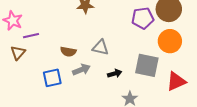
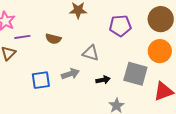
purple pentagon: (143, 18) -> (120, 26), moved
brown semicircle: (68, 52) -> (53, 39), moved

